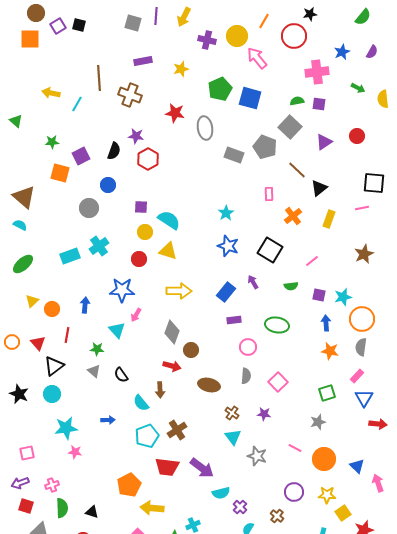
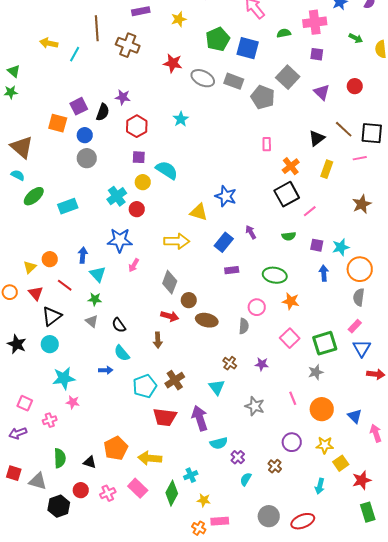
green semicircle: (297, 101) -> (284, 33), moved
gray ellipse: (205, 128) -> (203, 78), turned -55
purple star: (136, 136) -> (123, 97), moved
green star: (52, 142) -> (11, 92), moved
purple triangle: (324, 142) -> (322, 92), turned -42
black semicircle: (114, 151) -> (103, 112), moved
gray rectangle: (234, 155) -> (234, 81), moved
red hexagon: (148, 159) -> (137, 126), moved
brown line: (297, 170) -> (344, 129), moved
blue circle: (108, 185) -> (85, 135), moved
cyan star: (226, 213) -> (181, 119), moved
cyan cross: (99, 246) -> (117, 196), moved
black square: (270, 250) -> (287, 194), moved, turned 30
yellow triangle: (168, 251) -> (199, 212), moved
green ellipse: (23, 264) -> (34, 196), moved
yellow triangle: (32, 301) -> (30, 267), moved
cyan triangle: (117, 330) -> (98, 274), moved
red line: (67, 335) -> (65, 285), turned -63
pink circle: (248, 347) -> (257, 307), moved
orange star: (330, 351) -> (291, 301), moved
pink square: (278, 382) -> (290, 338), moved
brown ellipse: (209, 385) -> (207, 320), moved
green square: (327, 393) -> (325, 343), size x1.4
cyan semicircle: (141, 403) -> (122, 353), moved
cyan triangle: (233, 437) -> (217, 387), moved
pink line: (295, 448) -> (293, 398), turned 40
pink square: (27, 453) -> (25, 403), turned 35
purple arrow: (202, 468) -> (200, 418), turned -145
pink cross: (52, 485) -> (50, 420), moved
orange pentagon: (129, 485) -> (116, 448), moved
red square: (26, 506) -> (14, 473), moved

